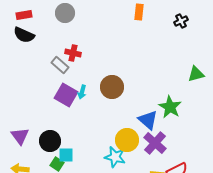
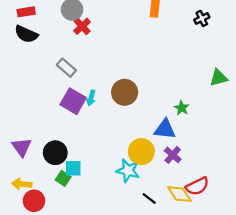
red cross: (73, 53) -> (82, 26), moved, turned 35
green star: (170, 107) -> (182, 108), moved, size x0.6
blue triangle: (148, 120) -> (165, 129), turned -35
purple cross: (155, 143) -> (173, 155), size x0.7

